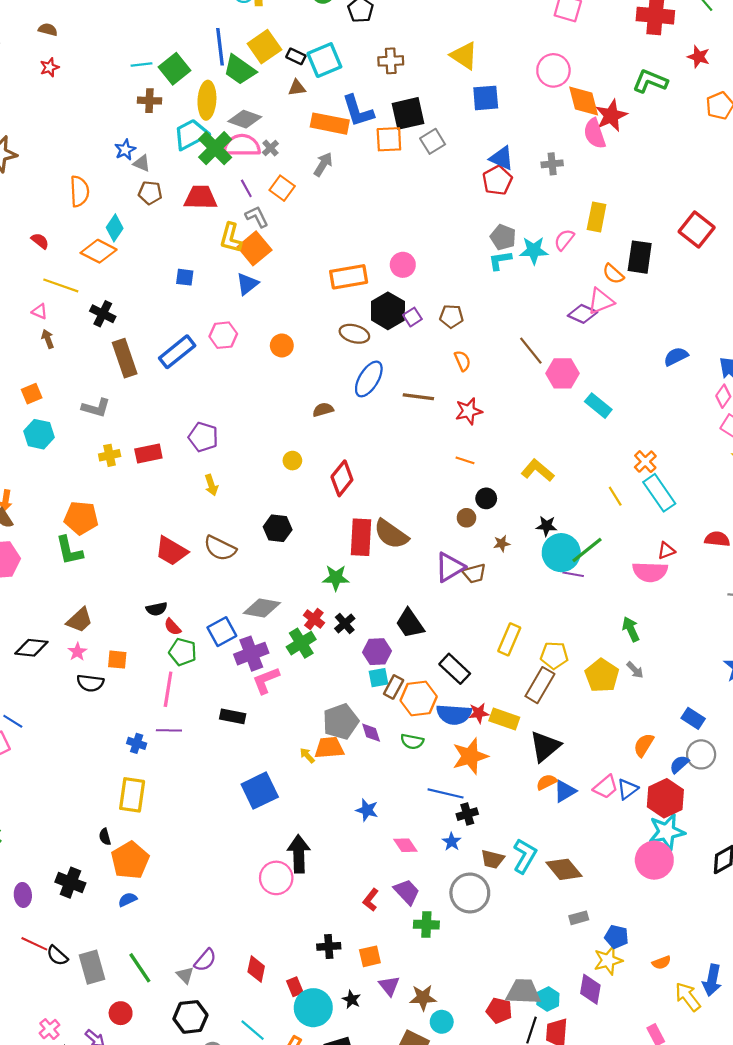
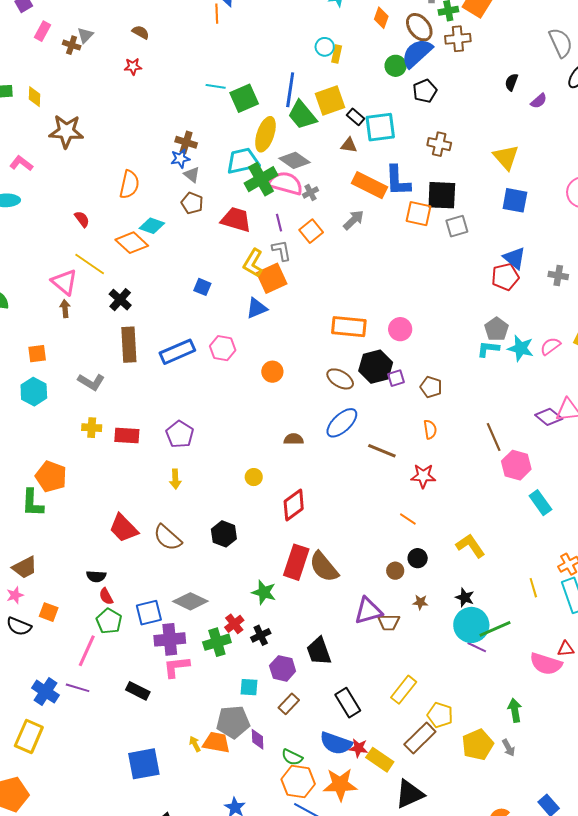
brown cross: (149, 101) -> (186, 142), moved
cyan diamond: (115, 228) -> (152, 226), turned 60
pink triangle: (40, 311) -> (64, 282), size x1.8
cyan square: (378, 678) -> (249, 687), moved
orange hexagon: (419, 698) -> (298, 782), moved
blue cross: (137, 743) -> (45, 692), size x1.5

